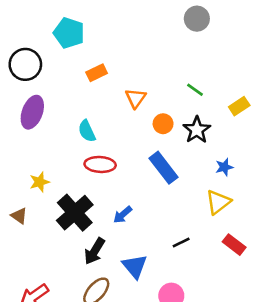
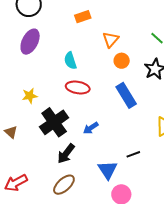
orange circle: (163, 124) -> (122, 61), moved
brown triangle: (19, 216) -> (11, 132), moved
blue triangle: (135, 266) -> (108, 170), moved

